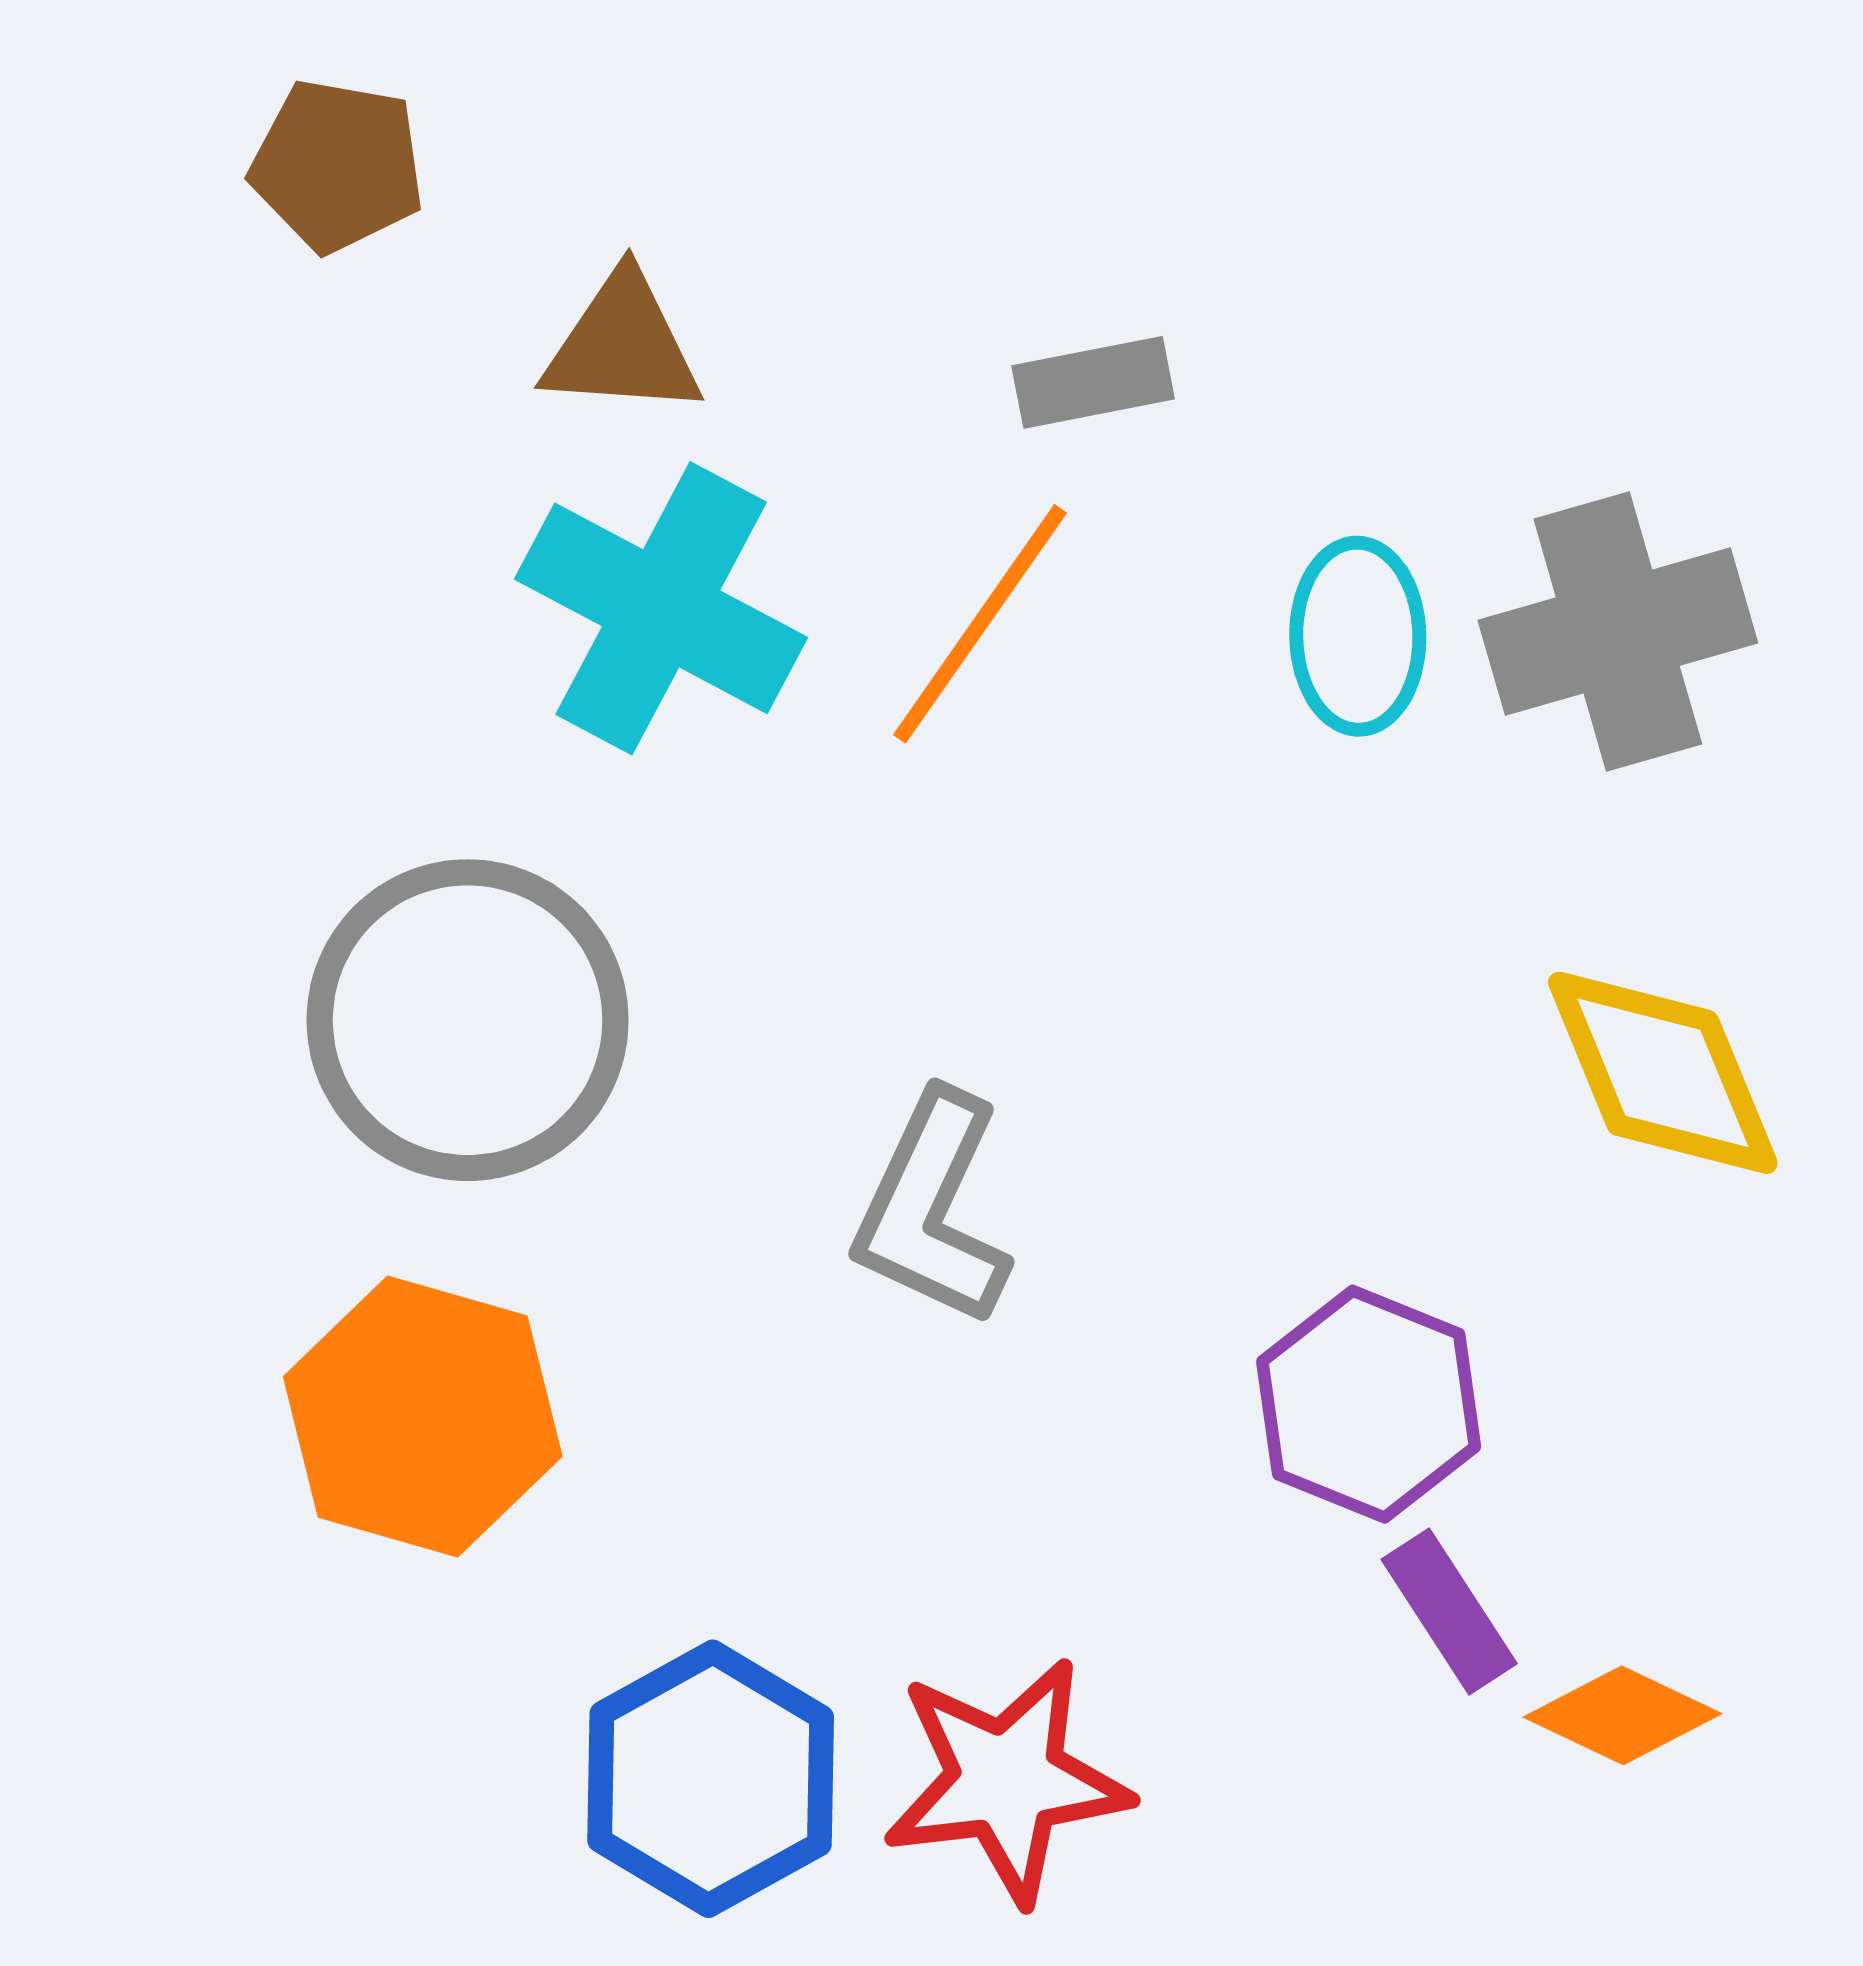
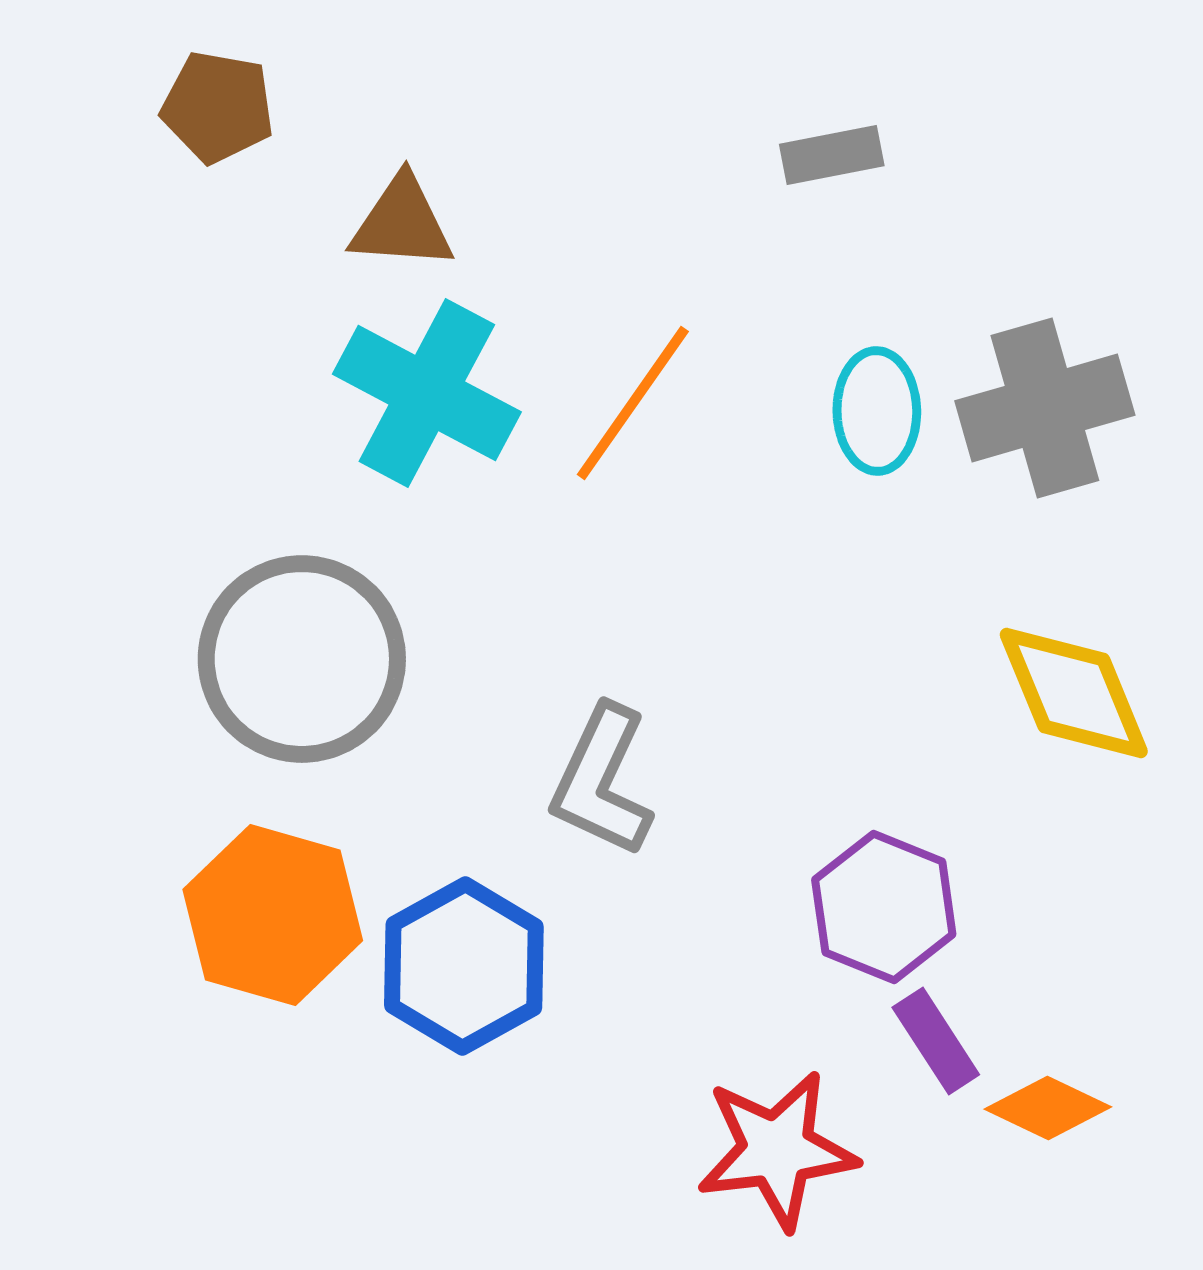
gray rectangle: (1093, 382) -> (832, 155), moved
blue hexagon: (711, 1779) -> (464, 966), moved
red star: (1006, 1780) -> (777, 1150), moved

